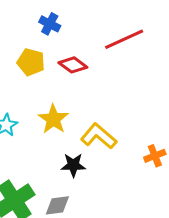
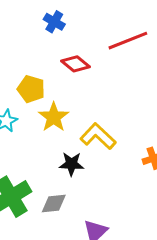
yellow pentagon: (31, 62) -> (31, 89), moved

